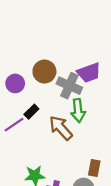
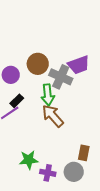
green arrow: (78, 111) -> (48, 95), moved
black rectangle: (31, 112) -> (17, 101), moved

